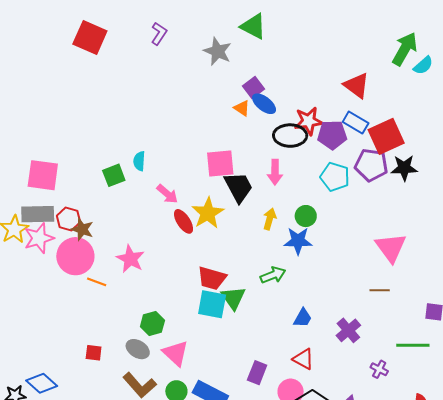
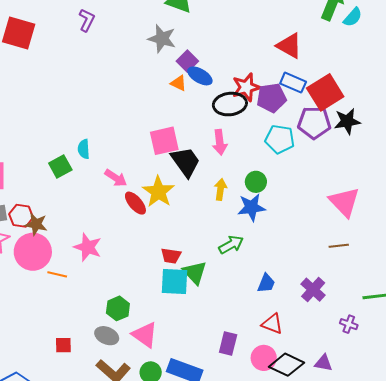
gray star: (218, 51) -> (162, 39), moved
red trapezoid: (212, 278) -> (171, 256), size x0.7

